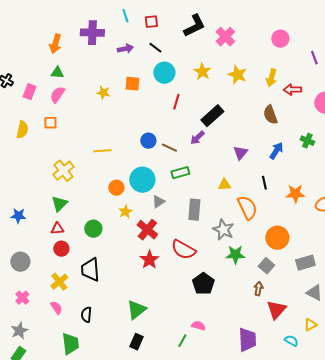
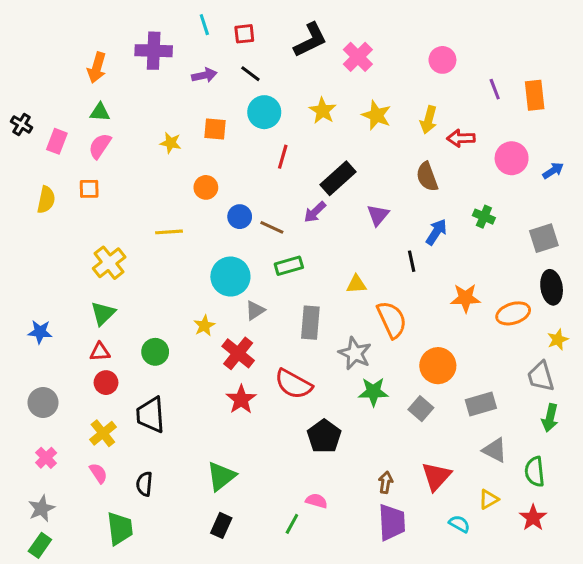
purple triangle: (240, 153) -> (378, 215), moved
black line: (264, 183) -> (412, 261), moved
orange circle: (116, 188) -> (206, 187), moved
brown arrow: (258, 289) -> (386, 482), moved

